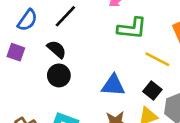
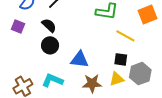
blue triangle: (113, 85) -> (80, 60), moved
black square: (152, 91) -> (121, 59), turned -32

